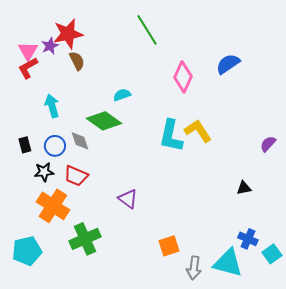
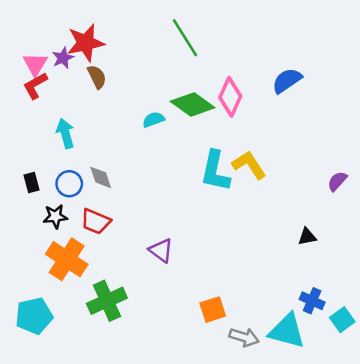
green diamond: (104, 121) -> (193, 104), moved
gray arrow: (194, 268) -> (244, 337), turned -80

